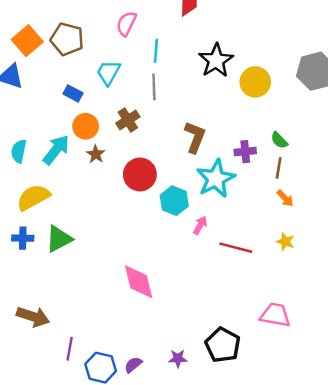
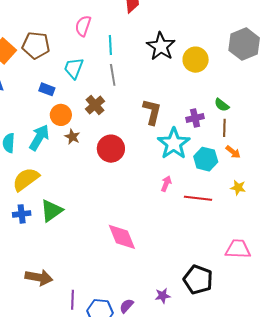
cyan hexagon: (174, 201) -> (206, 159), moved

